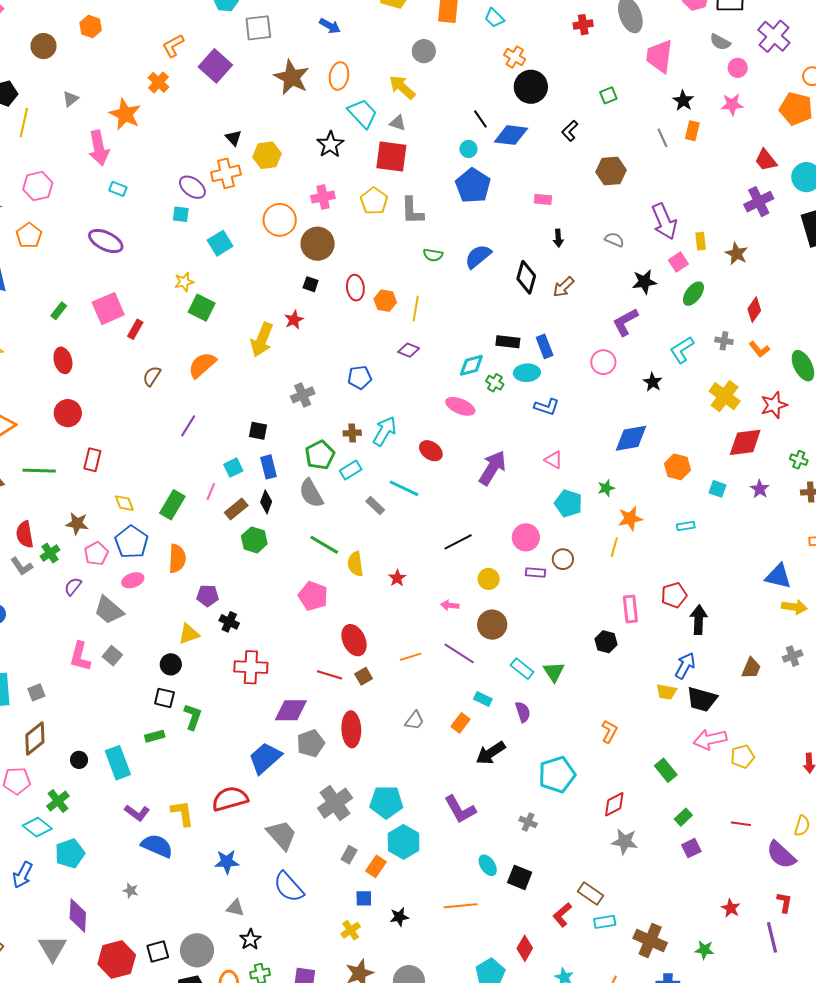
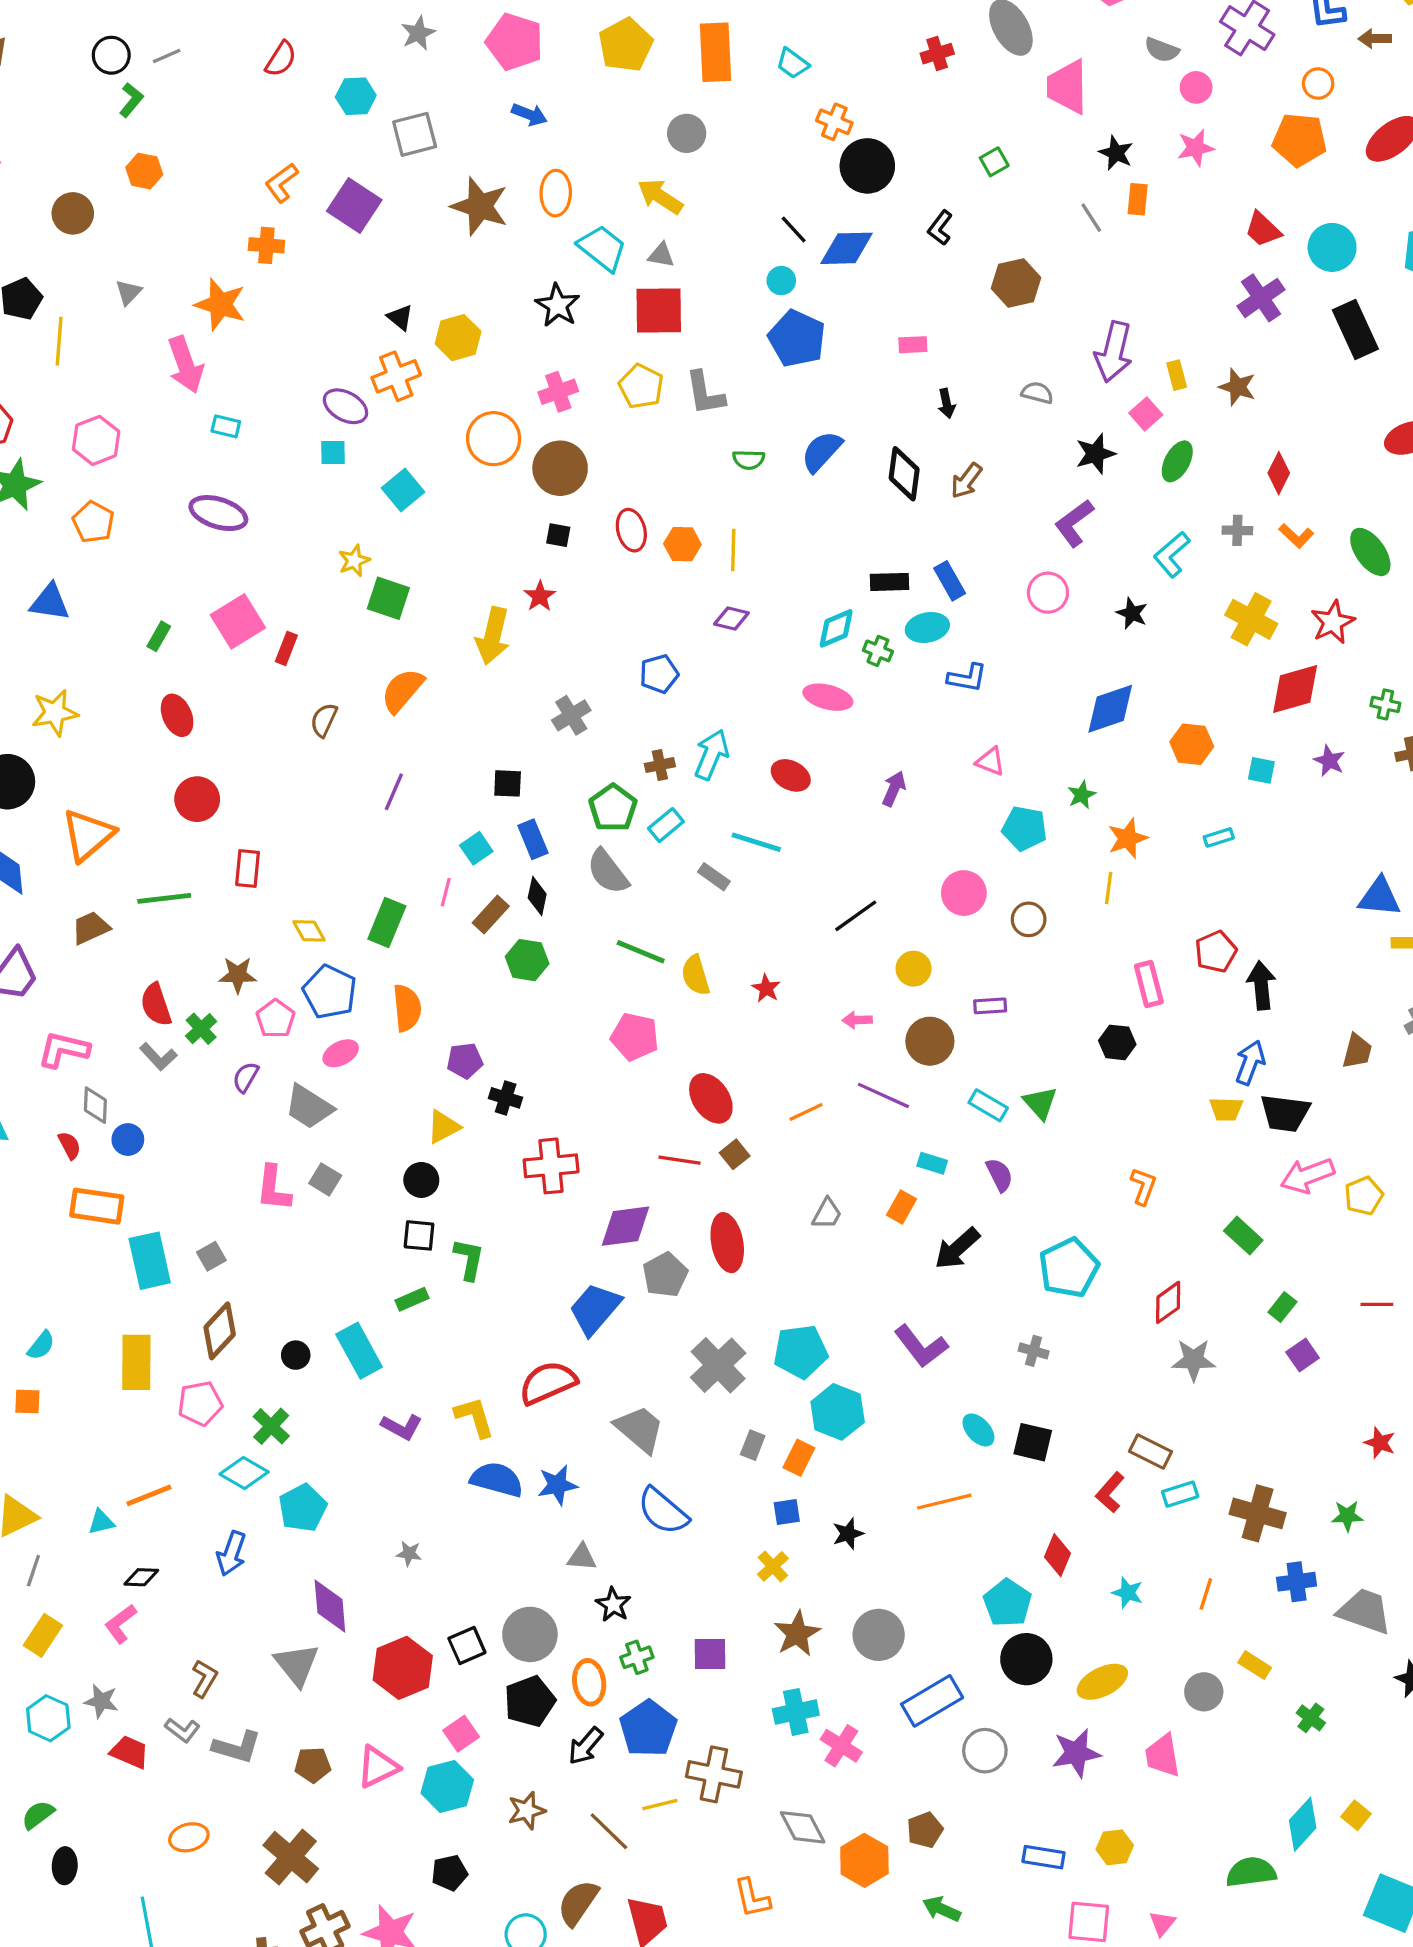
orange cross: (159, 82) -> (266, 245), turned -30
purple arrow: (664, 221) -> (1114, 352), turned 45
purple arrow: (492, 468) -> (894, 789), size x0.6
purple rectangle: (535, 573) -> (990, 1006), moved
blue semicircle: (157, 846) -> (497, 1480), moved

